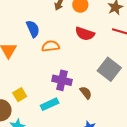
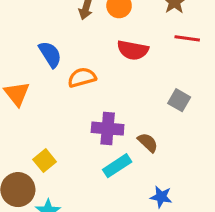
gray square: (109, 69) -> (179, 100), size x0.6
cyan rectangle: (50, 104) -> (117, 166), moved

